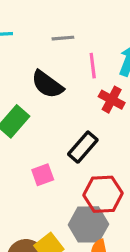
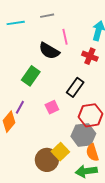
gray line: (63, 38) -> (47, 16), moved
pink line: (93, 66) -> (65, 37), moved

